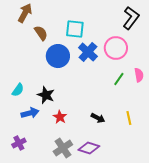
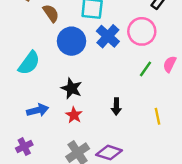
pink semicircle: (139, 75) -> (170, 64), turned -144
cyan semicircle: (18, 90) -> (29, 63), moved, size x1.5
black star: (46, 95) -> (72, 88), moved
black arrow: (98, 118) -> (116, 107), moved, turned 64

